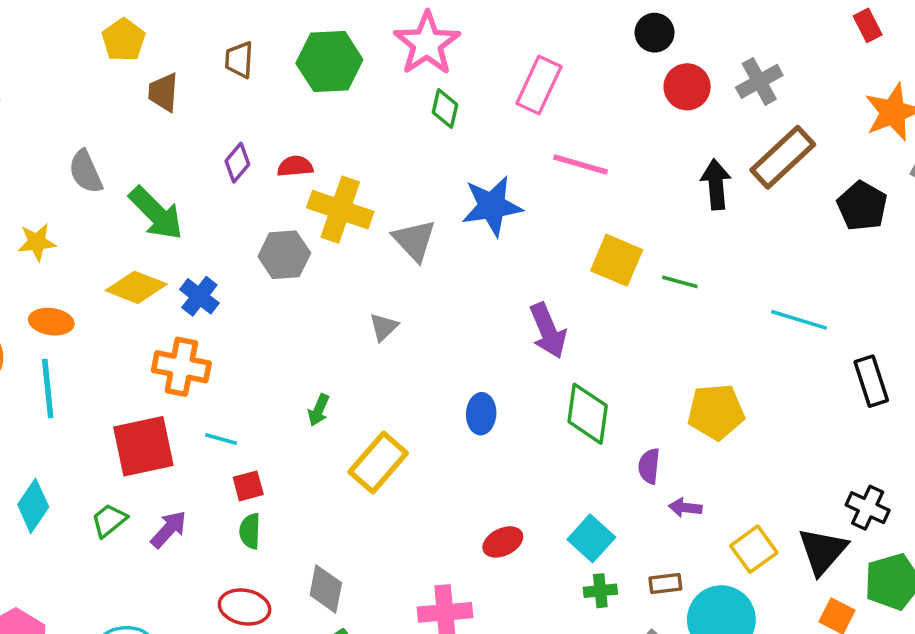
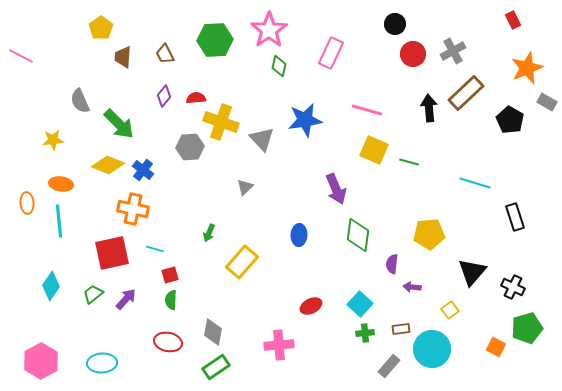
brown trapezoid: (239, 60) -> (165, 54), moved, turned -30
pink line: (580, 164) -> (367, 110), moved
yellow square: (754, 549) -> (450, 310), size x0.7
black triangle: (822, 551) -> (472, 272), moved

